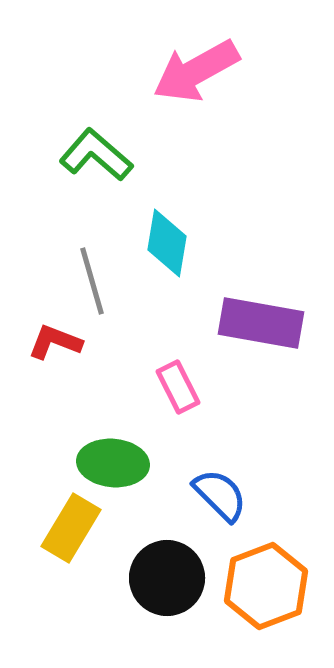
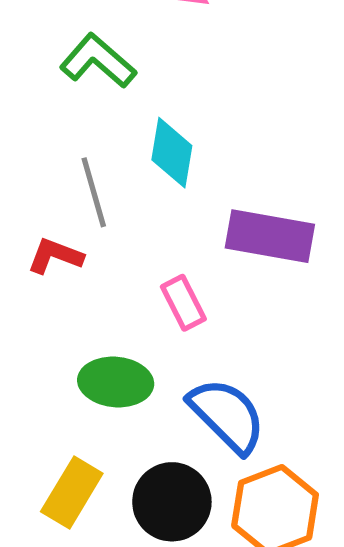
blue semicircle: (220, 495) -> (227, 415), size x1.4
yellow rectangle: (71, 528) -> (72, 492), moved

